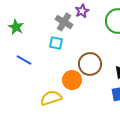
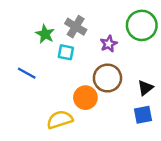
purple star: (82, 11) -> (109, 44), moved
green star: (16, 27) -> (45, 34), moved

